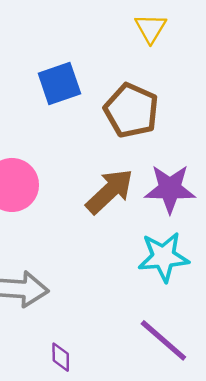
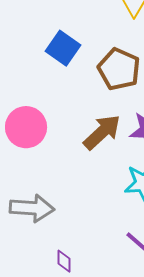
blue square: (59, 83) -> (63, 48), turned -36

